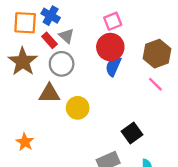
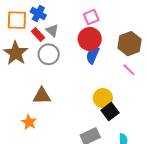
brown triangle: (49, 93) -> (42, 96), moved
yellow circle: (78, 108) -> (103, 98), moved
orange star: (25, 142) -> (29, 122), moved

